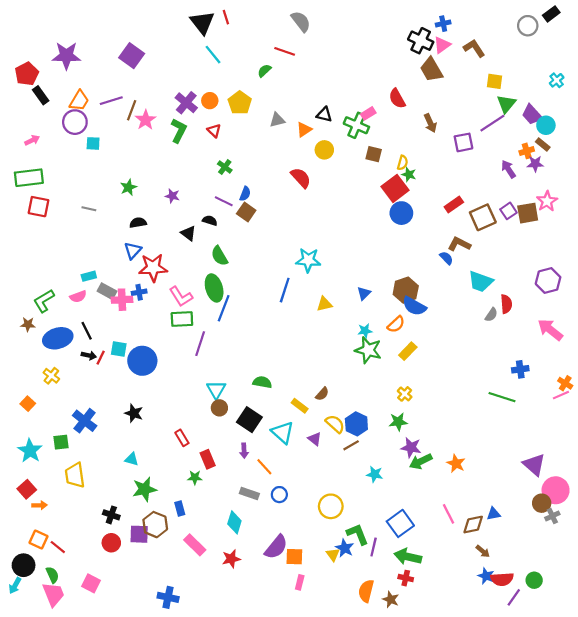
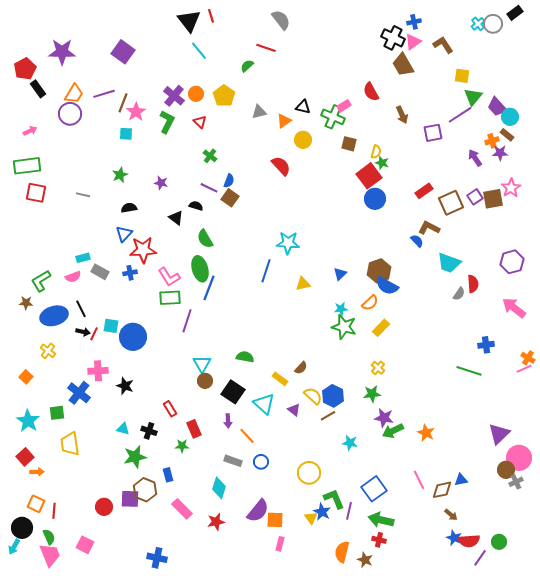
cyan cross: (557, 80) -> (478, 24), moved
cyan square: (93, 143) -> (126, 134), moved
pink cross: (122, 300) -> (98, 371), moved
purple triangle: (534, 465) -> (499, 434), turned 35
black cross: (111, 515) -> (149, 431), moved
red line: (58, 547) -> (54, 511), turned 56

